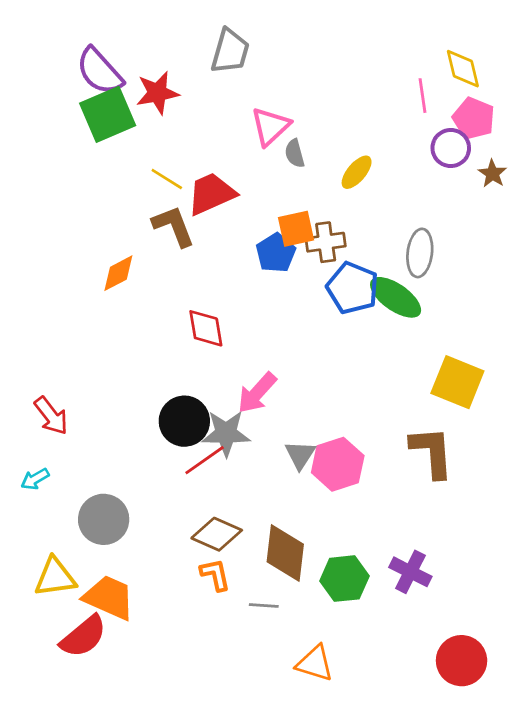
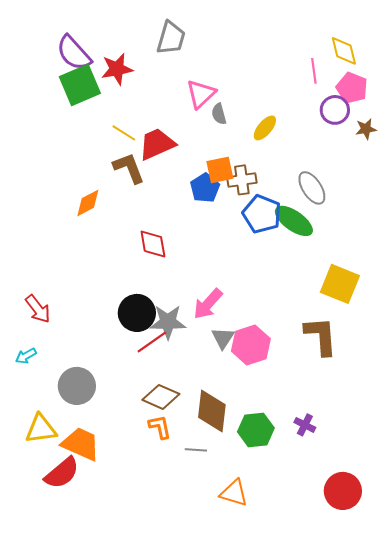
brown star: (492, 174) -> (366, 129), turned 30
gray ellipse: (420, 253) -> (312, 188), turned -40
pink arrow: (257, 393) -> (208, 304), moved
purple cross: (410, 572) -> (305, 425), size x0.7

